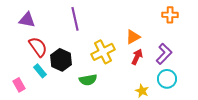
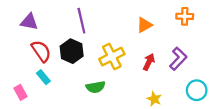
orange triangle: (133, 37) -> (144, 25), moved
black hexagon: (61, 60) -> (72, 51), moved
cyan circle: (167, 79) -> (197, 90), moved

